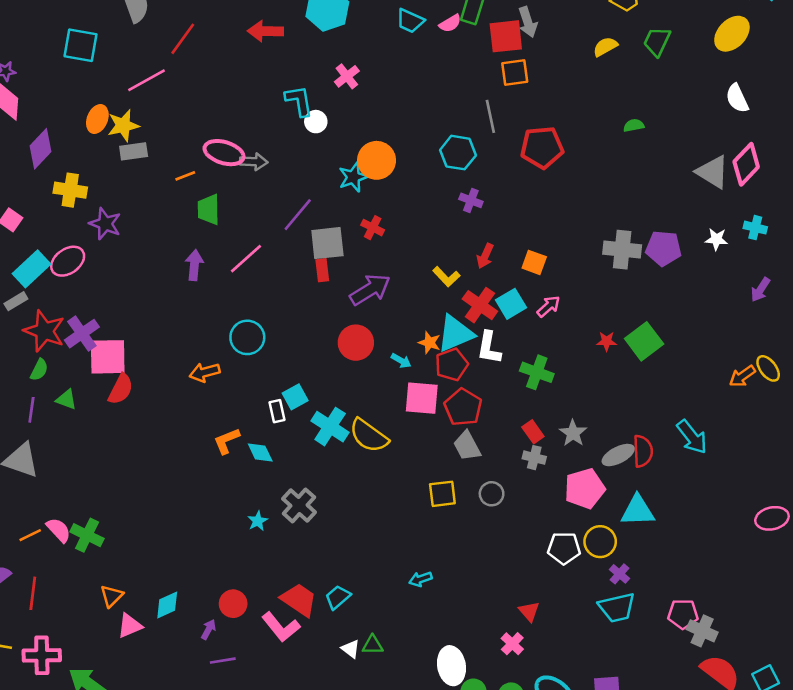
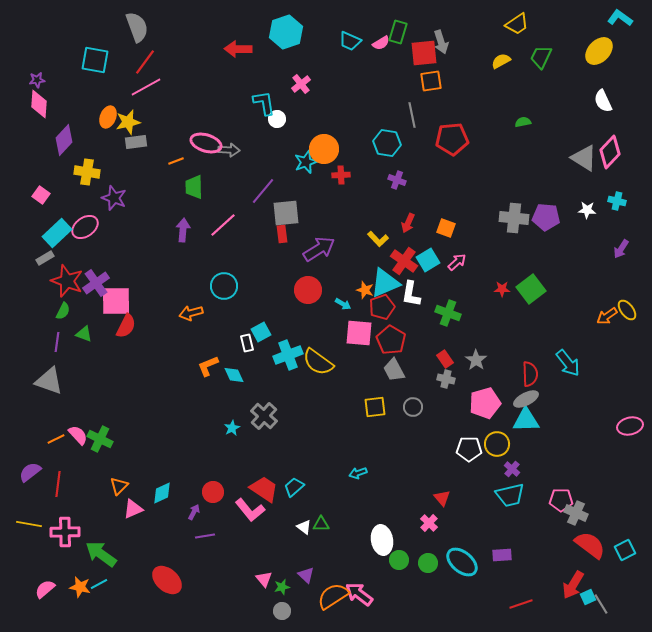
red line: (183, 39) -> (145, 62), moved
red cross: (373, 228) -> (341, 175), moved, turned -30
cyan cross: (330, 427) -> (288, 355), turned 36
gray ellipse: (618, 455) -> (526, 399), moved

